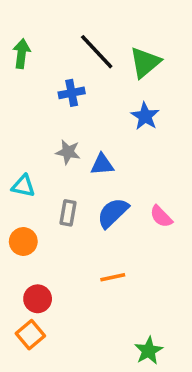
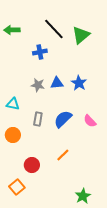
green arrow: (21, 54) -> (12, 30), turned -98
blue star: (145, 116) -> (79, 83), moved
blue triangle: (102, 165) -> (57, 83), moved
orange line: (113, 277) -> (63, 155), turned -32
red circle: (38, 299) -> (32, 165), moved

